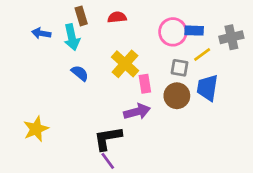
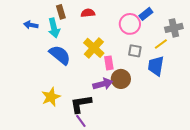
blue rectangle: (194, 31) -> (146, 14), moved, turned -40
yellow line: (202, 55) -> (161, 44), moved
blue semicircle: (80, 73) -> (60, 55), size x1.6
brown circle: (177, 96) -> (121, 79), moved
yellow star: (36, 129) -> (51, 97), moved

